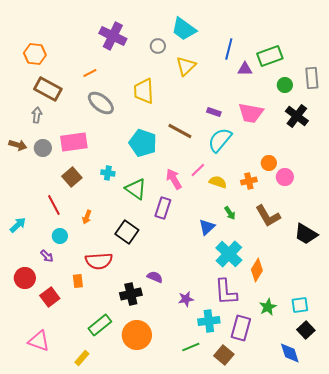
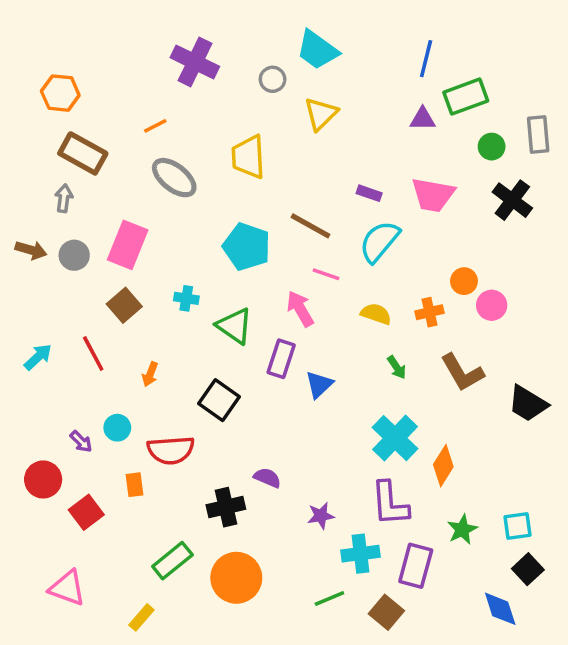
blue line: (229, 49) -> (426, 59), moved
pink rectangle: (74, 142) -> (128, 245), turned -60
pink line: (198, 170) -> (326, 274), moved, turned 63
cyan arrow: (18, 225) -> (38, 357), moved
blue triangle: (207, 227) -> (319, 385), moved
cyan circle: (60, 236) -> (117, 428), moved

